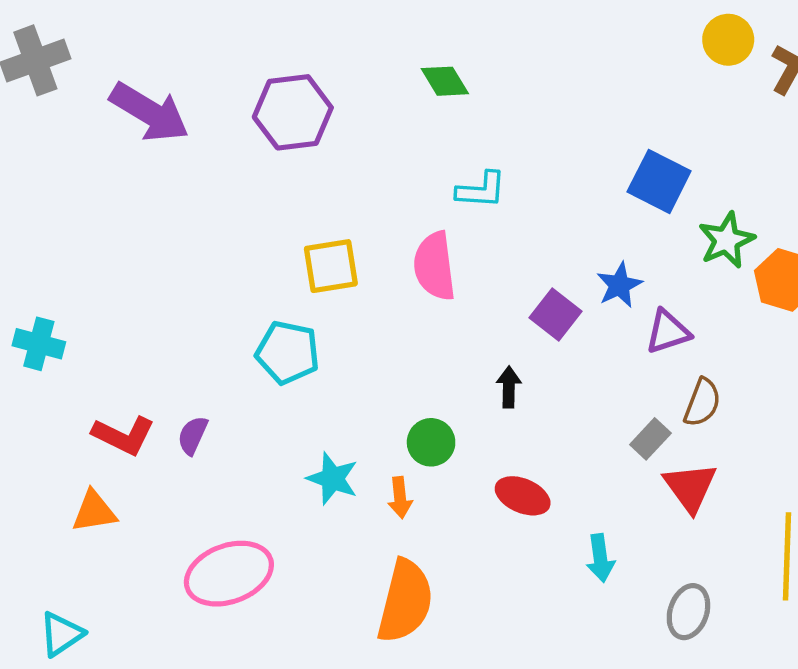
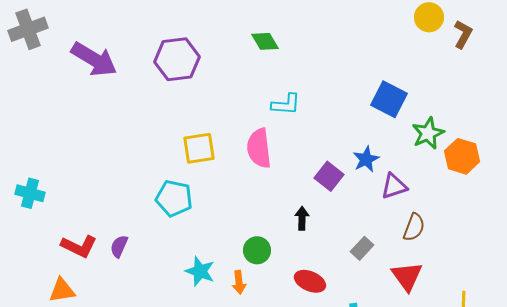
gray rectangle: (650, 439) -> (362, 248), moved

